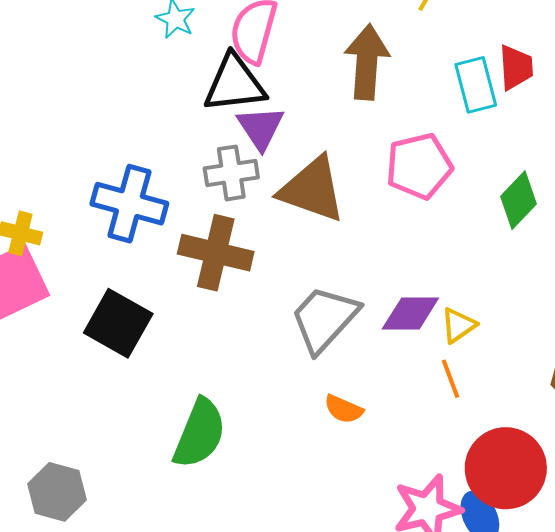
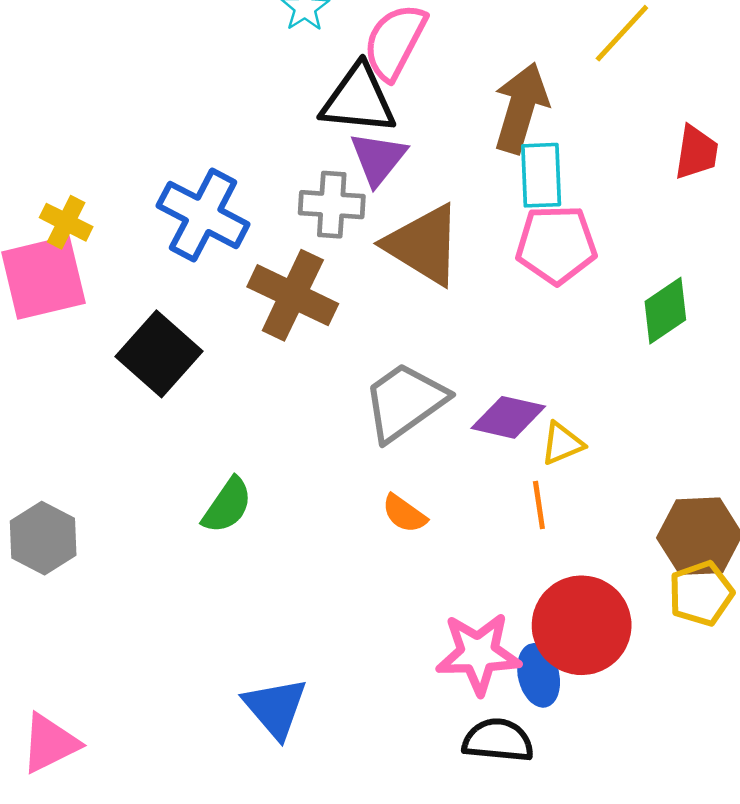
cyan rectangle: (476, 85) -> (541, 175), moved
green semicircle: (199, 433) -> (227, 505), size x0.7

